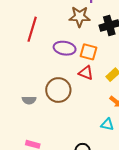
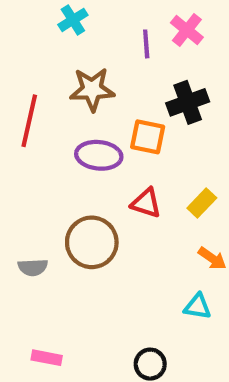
brown star: (80, 17) -> (92, 89), moved
orange square: (88, 52) -> (148, 137), moved

